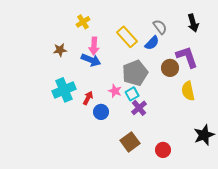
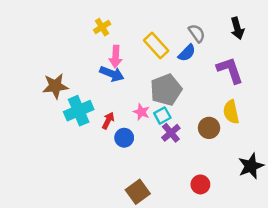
brown star: (60, 50) -> (55, 86), moved, size x1.5
brown circle: (170, 68) -> (209, 128), moved
brown square: (130, 142) -> (138, 192), moved

